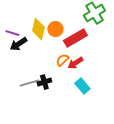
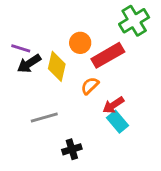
yellow diamond: (38, 29) -> (57, 66), moved
red arrow: (75, 63) -> (113, 105), moved
black cross: (44, 82) -> (72, 149), moved

